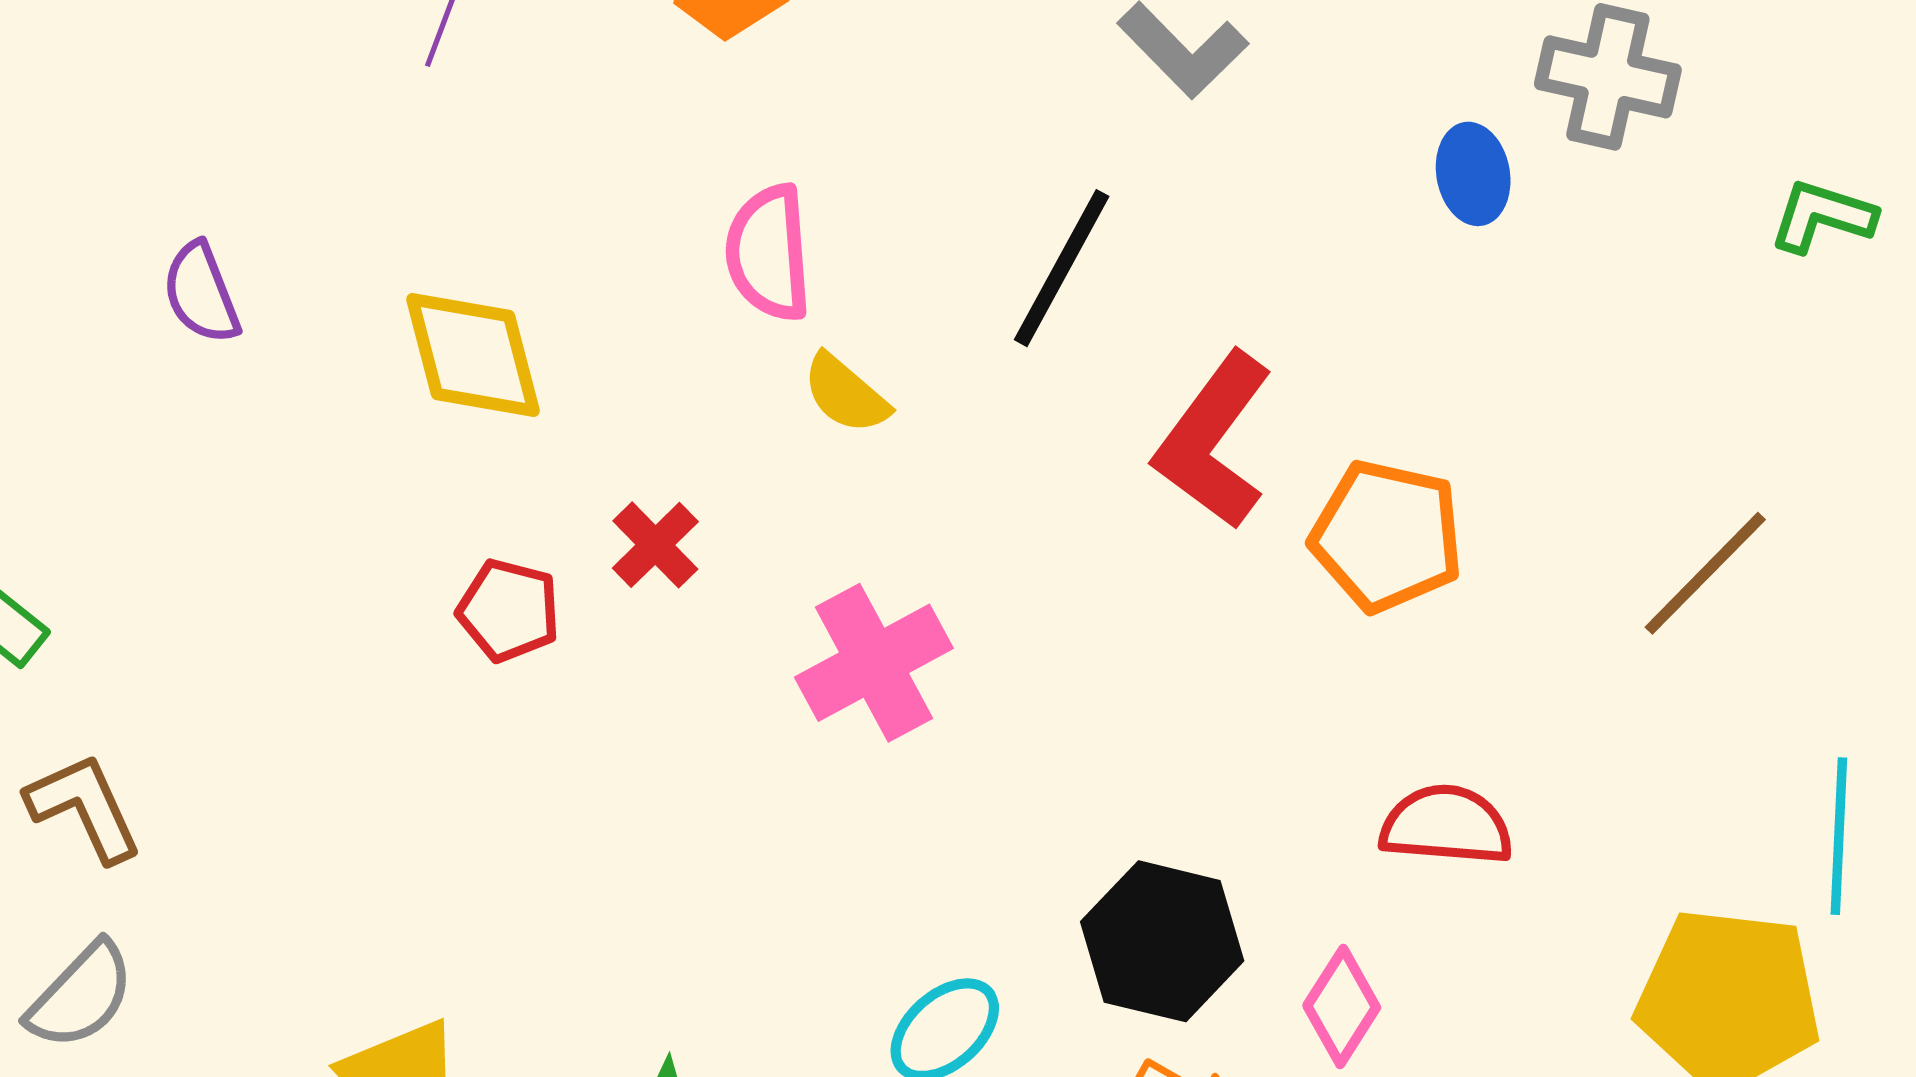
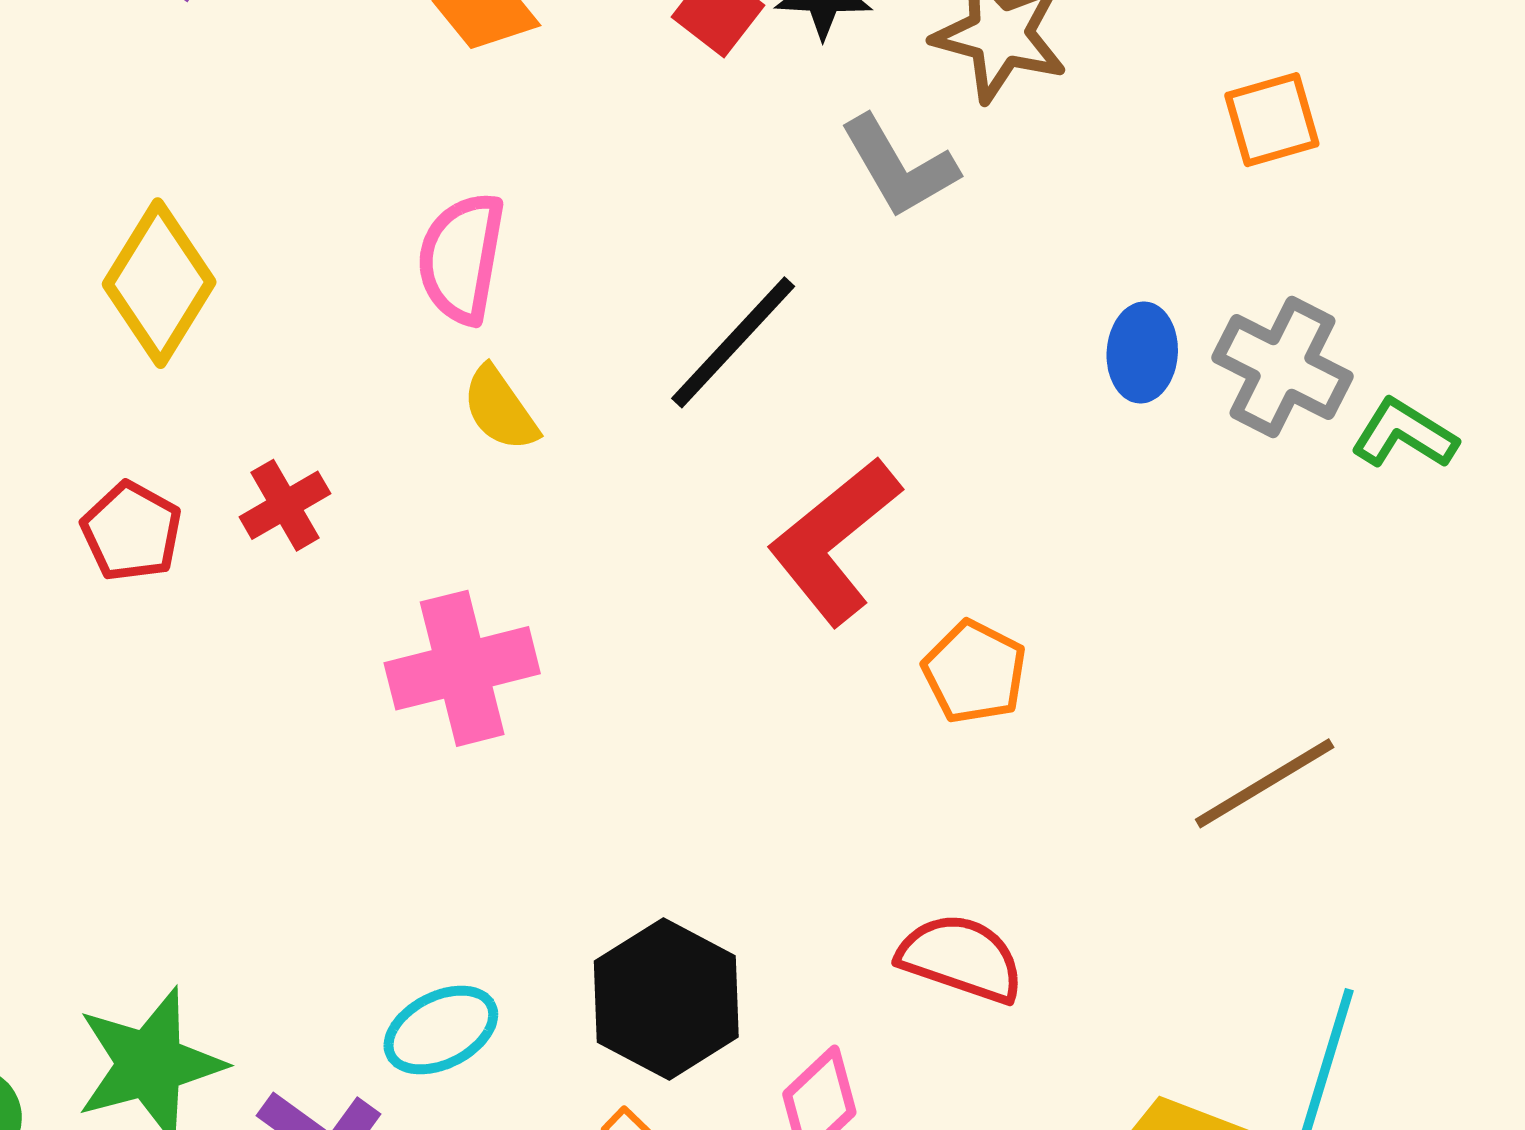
gray cross: (1608, 77) -> (1282, 367), moved
green L-shape: (1822, 216) -> (1404, 434), moved
yellow diamond: (473, 355) -> (159, 283), turned 32
orange pentagon: (1387, 536) -> (975, 672), size x0.7

